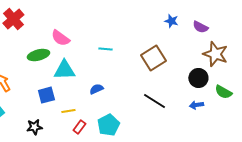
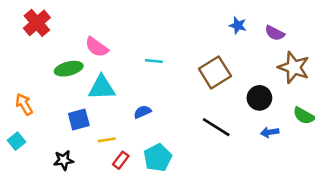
black circle: (198, 78) -> (259, 98), moved

